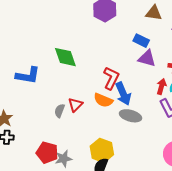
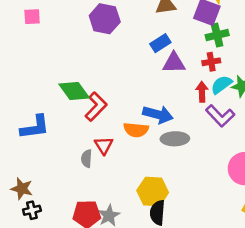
blue rectangle: (141, 41) -> (160, 43), turned -42
red L-shape: (111, 78) -> (96, 107), moved, turned 35
blue arrow: (123, 94) -> (158, 114), turned -35

